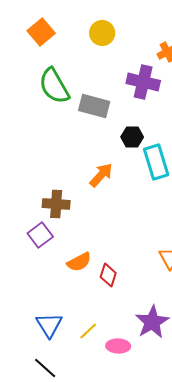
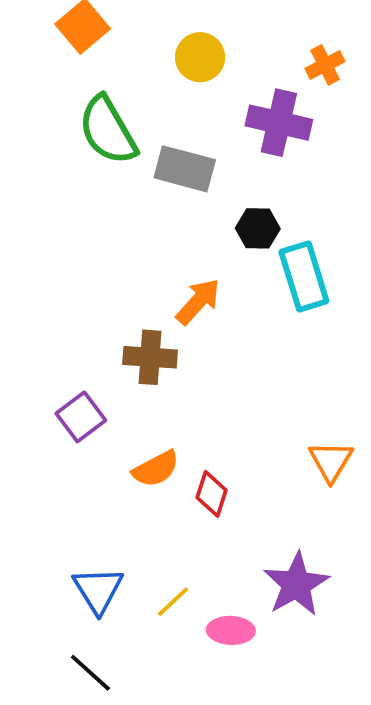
yellow circle: (102, 33) -> (200, 57), moved
brown cross: (56, 204) -> (150, 357), moved

